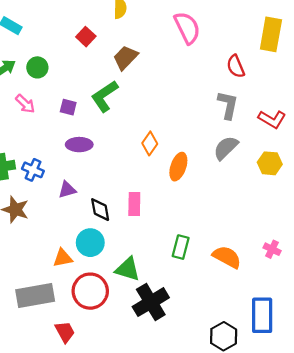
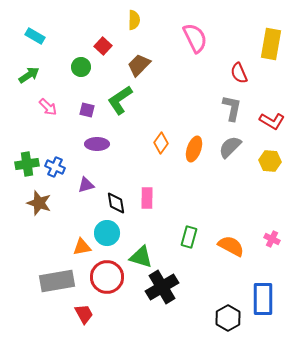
green circle: (37, 67) -> (81, 67), moved
orange ellipse: (178, 167) -> (194, 149), moved

